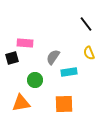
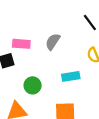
gray semicircle: (53, 57) -> (53, 42), moved

